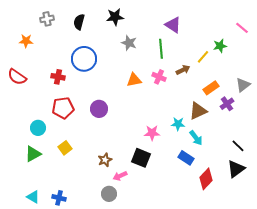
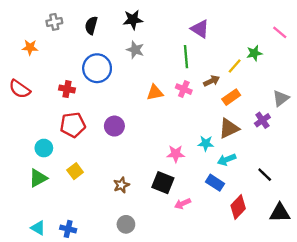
gray star: (129, 43) -> (135, 50), moved
orange rectangle: (211, 88) -> (231, 97), moved
cyan arrow: (196, 138) -> (227, 160), turned 105
black line: (238, 146) -> (265, 175), moved
black triangle: (236, 169) -> (280, 213), moved, turned 36
pink arrow: (120, 176) -> (183, 204), moved

